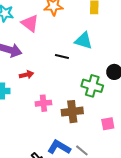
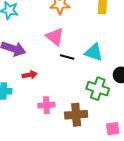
pink triangle: (30, 23) -> (55, 37), moved
cyan triangle: (84, 41) -> (94, 52), moved

